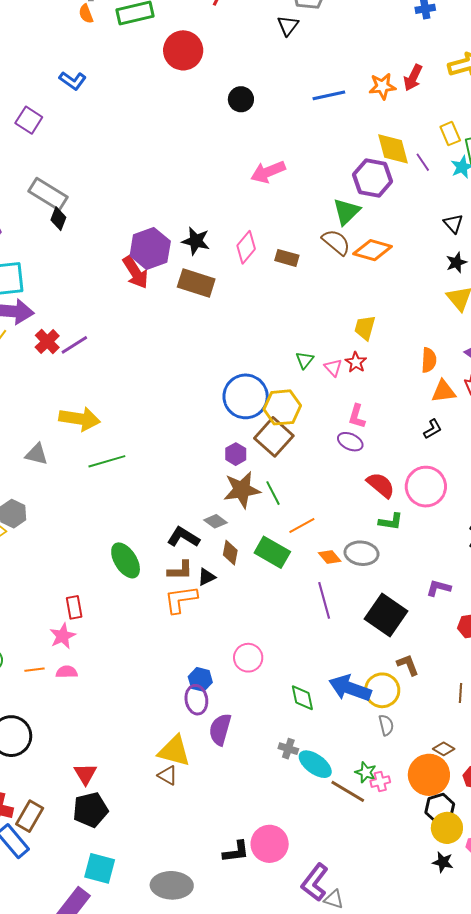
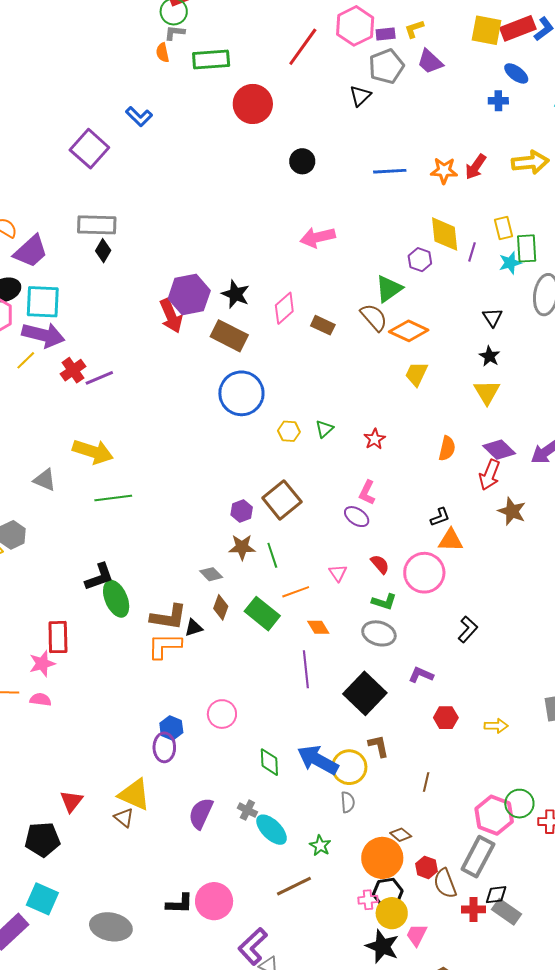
purple square: (29, 120) -> (89, 149), size x1.4
purple line: (423, 162) -> (472, 252), turned 42
purple hexagon: (373, 178) -> (420, 260), size x0.6
gray rectangle: (48, 194) -> (97, 225), turned -39
black star: (456, 262) -> (490, 356), turned -30
yellow trapezoid: (365, 328) -> (416, 374), moved
pink triangle: (333, 368) -> (338, 573), moved
orange triangle: (444, 391) -> (451, 540), moved
blue circle: (246, 396) -> (241, 393), moved
yellow hexagon: (282, 407) -> (289, 431), moved, size x0.6
red semicircle: (381, 485) -> (380, 564), size x0.7
brown star: (242, 490) -> (242, 547), size x0.7
black L-shape: (183, 537) -> (99, 577), moved, turned 120
gray ellipse: (361, 553) -> (379, 633), moved
brown L-shape: (180, 570) -> (169, 617), size x1.4
red rectangle: (74, 607) -> (58, 637), size x1.4
purple semicircle: (220, 729) -> (201, 813), moved
red triangle: (85, 774) -> (71, 801), moved
pink cross: (380, 782) -> (368, 900), moved
brown line: (348, 791) -> (294, 886), moved, turned -66
black star: (443, 862) -> (382, 946), size x1.6

